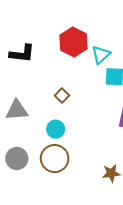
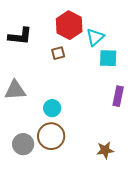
brown square: (62, 96) -> (58, 53), moved, turned 32
gray circle: (17, 159) -> (23, 144), moved

